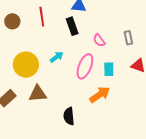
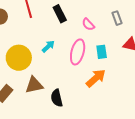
black semicircle: (69, 116) -> (57, 98), moved

